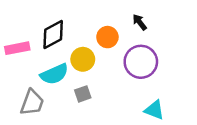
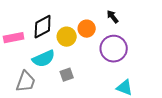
yellow circle: (83, 59) -> (67, 37), moved

